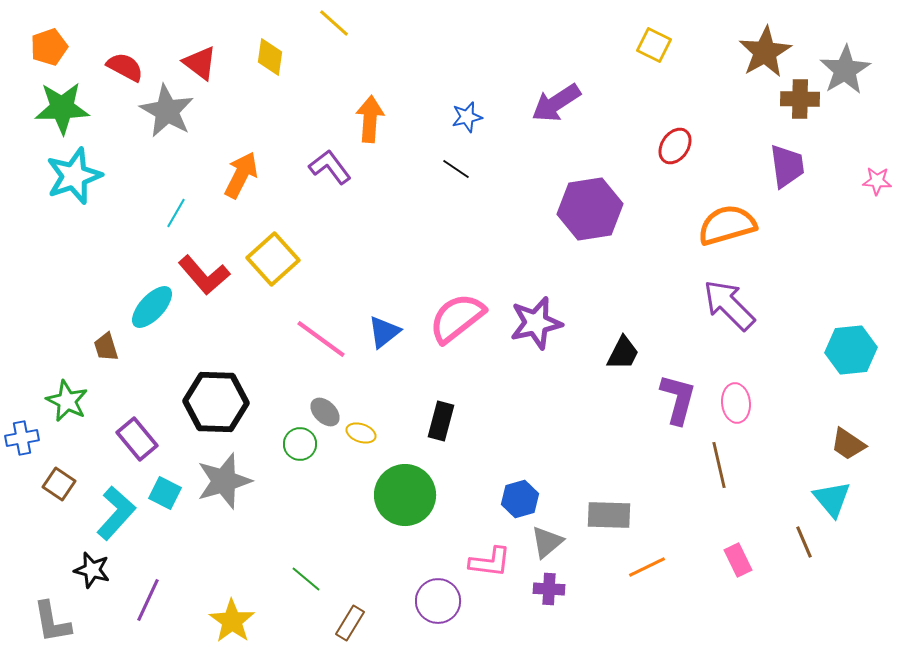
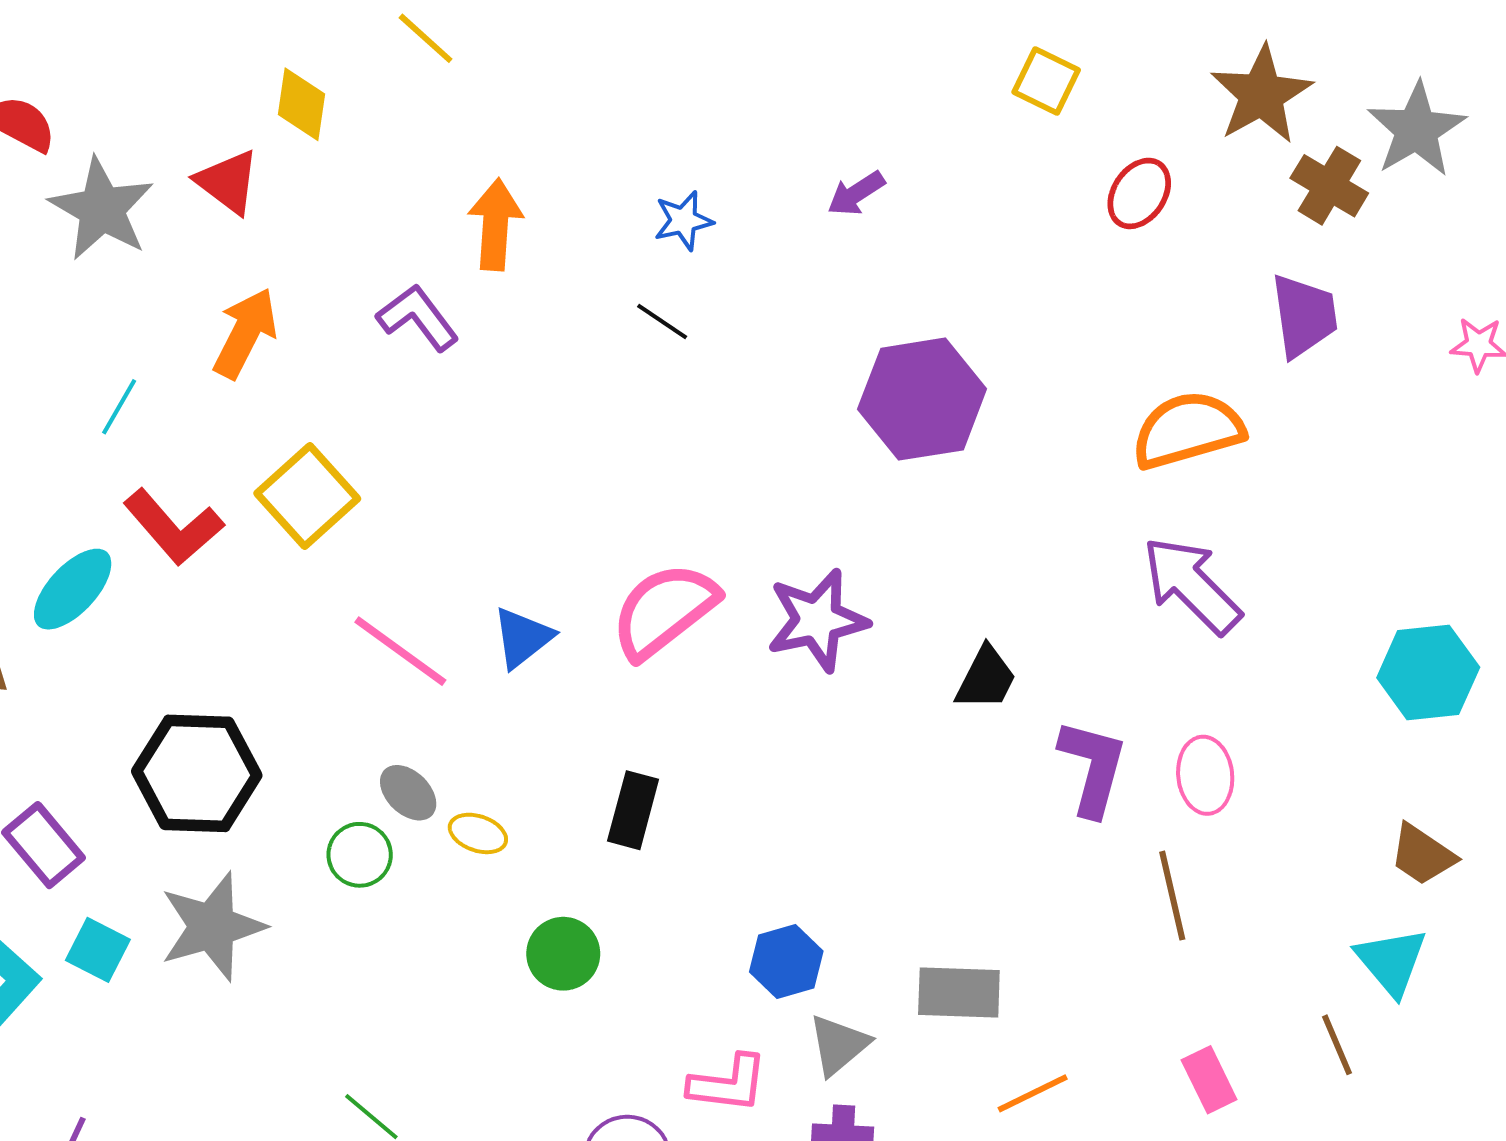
red triangle: (200, 63) -> (228, 182), moved
brown cross: (800, 99) -> (1329, 186), turned 30
purple arrow: (556, 103) -> (856, 193), size x0.6
red ellipse: (675, 146) -> (1139, 193), moved
green circle: (405, 495) -> (563, 954), size x0.6

